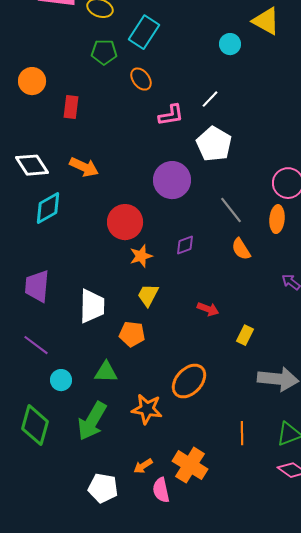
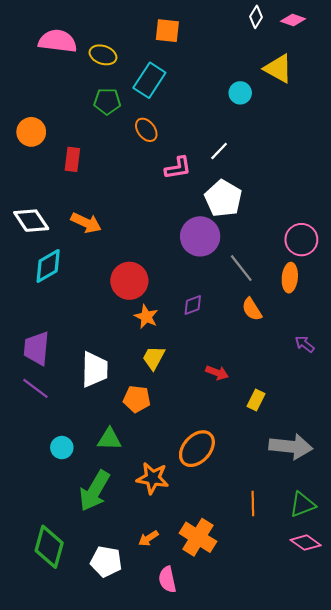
purple circle: (172, 180) -> (200, 236), moved
orange star: (141, 256) -> (146, 317), turned -30
purple line: (36, 345) -> (35, 388), moved
green diamond: (35, 425) -> (49, 547), moved
pink semicircle: (161, 490) -> (167, 579), moved

